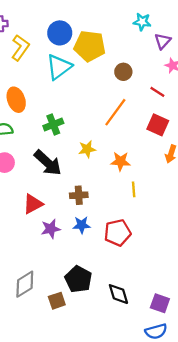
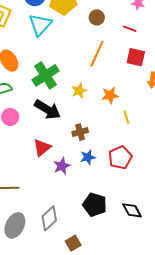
green cross: (53, 125) -> (46, 75), size x1.5
brown square: (57, 301) -> (73, 243), moved

